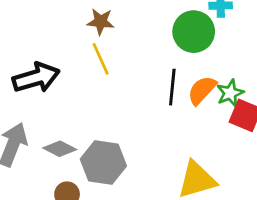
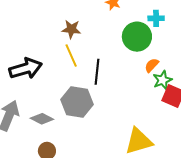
black line: (172, 87) -> (97, 72), moved
orange semicircle: (202, 90) -> (152, 65), moved, size x0.7
gray hexagon: (103, 163) -> (77, 102), moved

